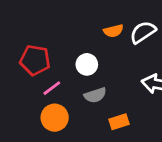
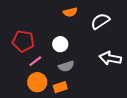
orange semicircle: (113, 31) -> (70, 12), moved
orange rectangle: (119, 122) -> (60, 87), moved

